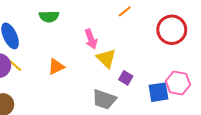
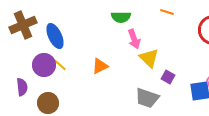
orange line: (125, 11) -> (167, 12), turned 56
green semicircle: (49, 16) -> (121, 17), moved

